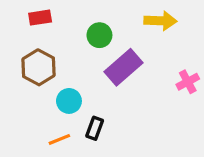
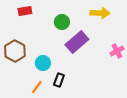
brown hexagon: (38, 67) -> (15, 51), moved
orange line: (59, 139) -> (37, 87), turned -32

